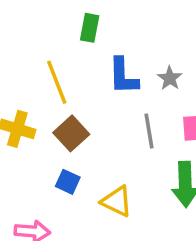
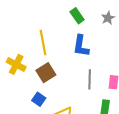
green rectangle: (90, 28) -> (77, 16), moved, turned -56
gray star: (170, 78) -> (108, 18), moved

